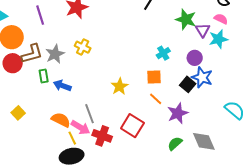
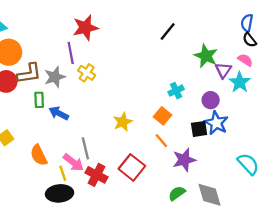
purple line: (40, 15) -> (71, 53), moved
cyan star: (218, 39) -> (240, 82), turned -30
orange square: (154, 77) -> (162, 116), turned 35
black square: (188, 84) -> (199, 129), turned 35
orange semicircle: (61, 120) -> (39, 155), moved, turned -150

